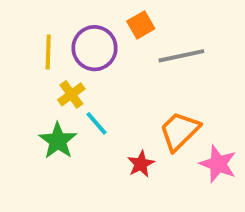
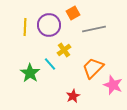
yellow cross: (71, 94) -> (64, 50), moved
red star: (141, 164) -> (73, 96), moved

